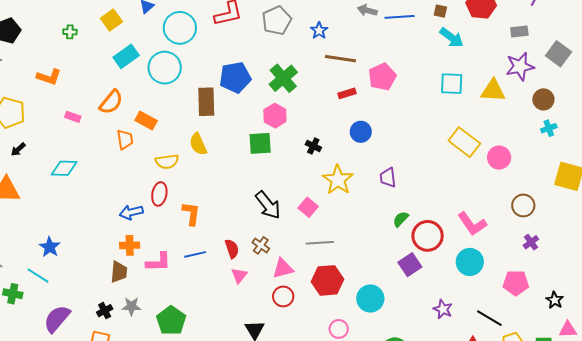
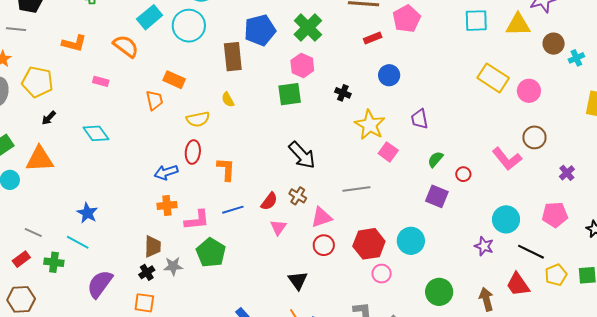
brown circle: (543, 99) -> (554, 44), moved
orange semicircle: (111, 102) -> (126, 46), moved, turned -88
yellow semicircle: (198, 144) -> (228, 100), size x0.7
cyan diamond: (64, 168) -> (96, 133), turned 56
brown circle: (523, 205) -> (534, 137), moved
pink square: (308, 207) -> (388, 152), moved
red circle: (428, 236) -> (463, 174), size x0.5
red semicircle: (232, 249) -> (269, 201), turned 60
cyan circle: (470, 262) -> (506, 219), moved
purple square: (410, 265) -> (437, 196), moved, turned -30
brown trapezoid: (119, 272) -> (153, 246), moved
red hexagon: (327, 280) -> (369, 244), moved
green pentagon: (171, 321) -> (211, 253), moved

